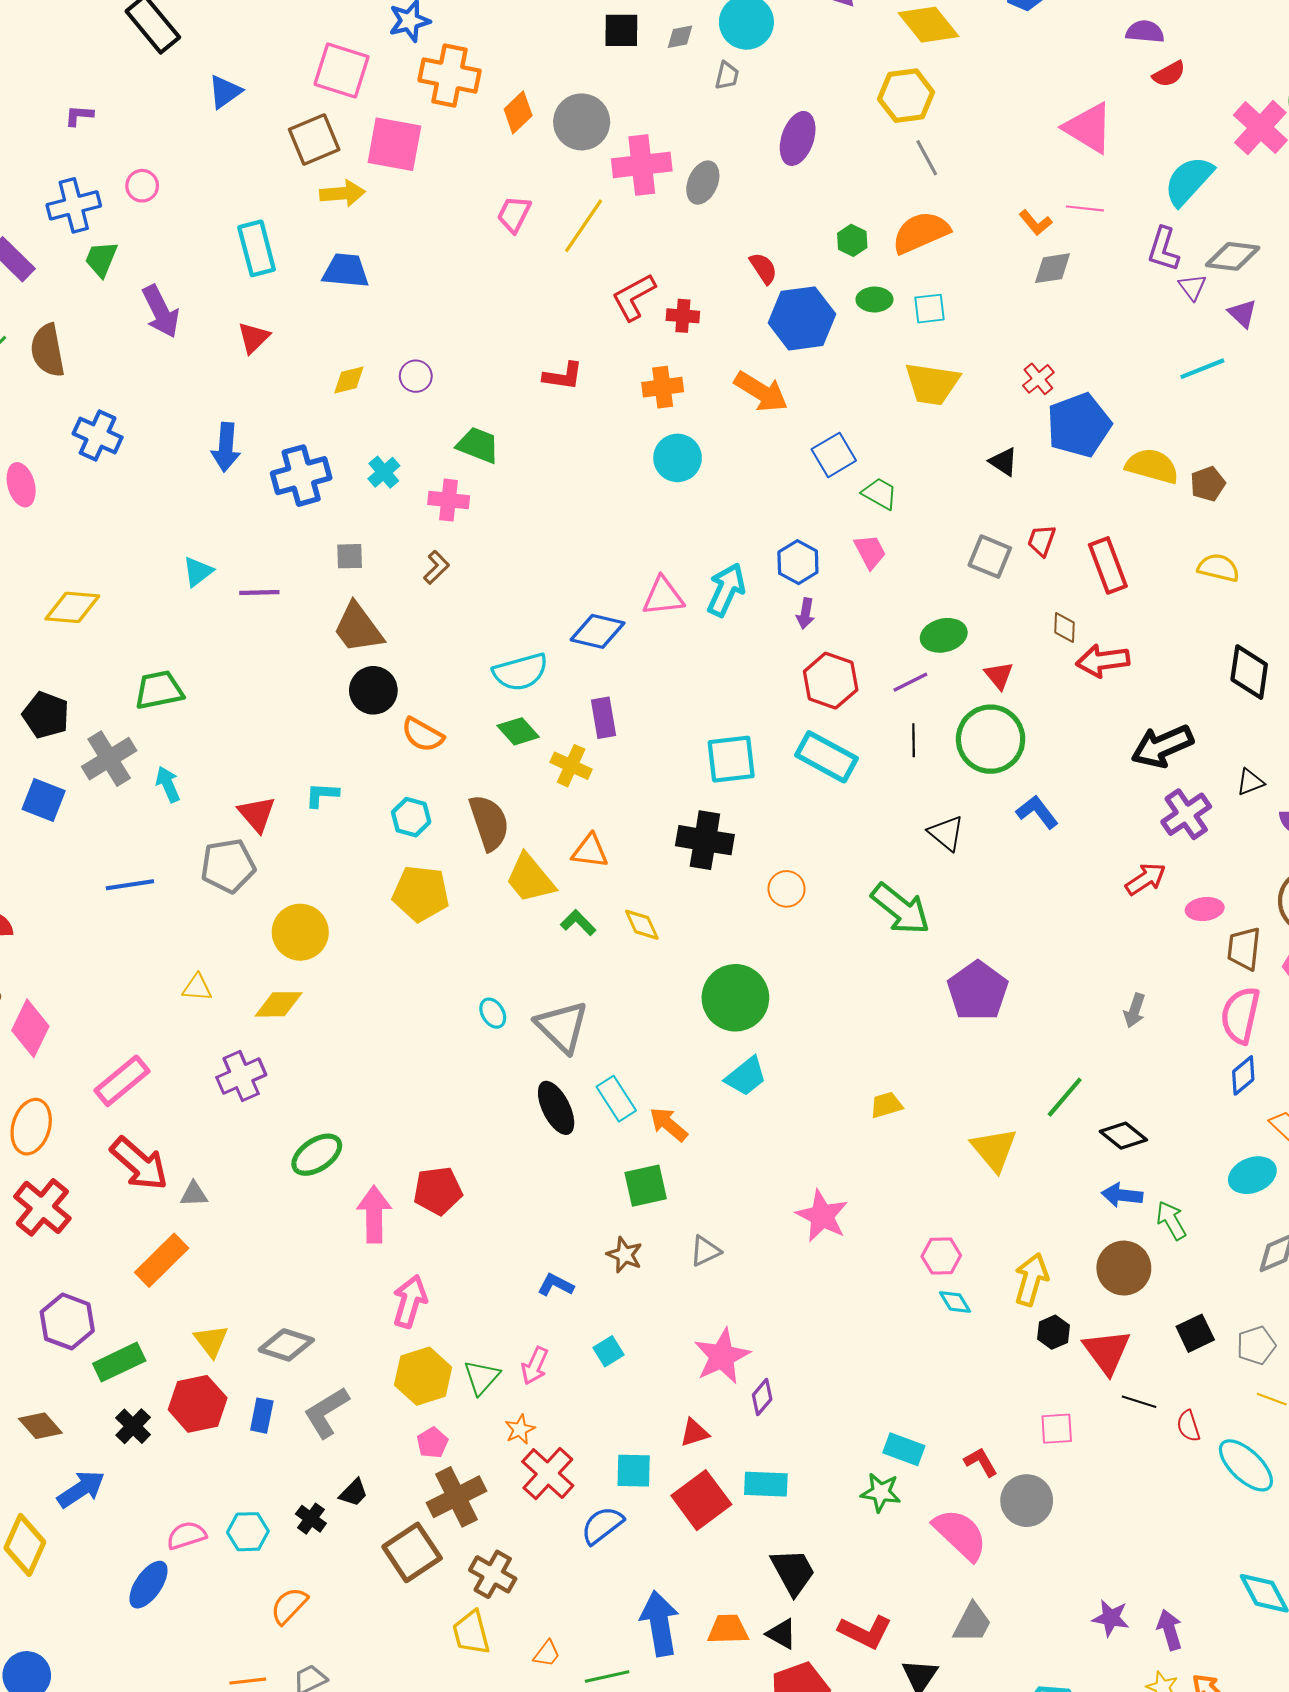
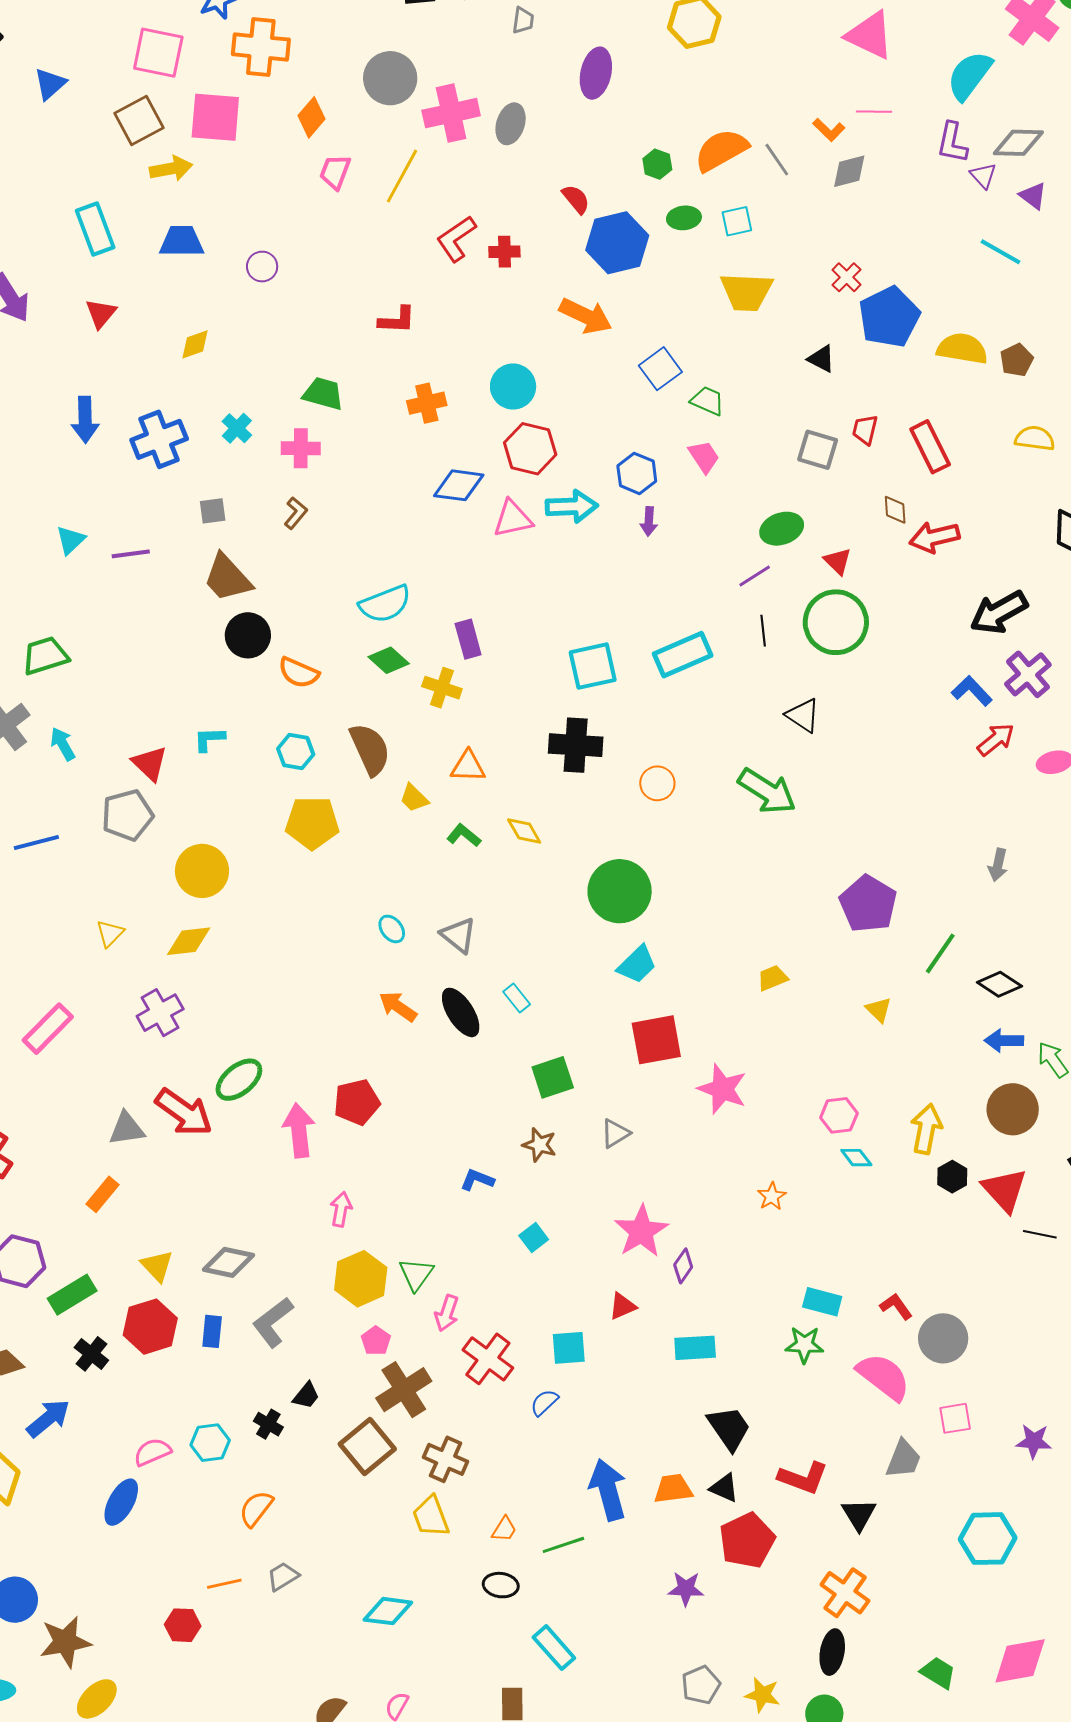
orange diamond: (518, 112) -> (312, 117), moved
gray line: (927, 158) -> (777, 160), moved
cyan line: (1202, 369) -> (1000, 252), turned 57
purple circle: (416, 376) -> (262, 267), moved
orange cross: (663, 387) -> (427, 403), moved
cyan arrow: (726, 590) -> (572, 506), turned 69
blue diamond: (598, 631) -> (459, 485), moved
red hexagon: (831, 681) -> (530, 449), moved
cyan rectangle: (827, 757) -> (683, 655), turned -46
blue L-shape: (1037, 812) -> (972, 691), moved
yellow trapezoid: (530, 878) -> (414, 798), size x0.6
yellow triangle: (197, 988) -> (110, 933), turned -44
purple pentagon: (978, 991) -> (868, 904), moved
gray triangle: (562, 1027) -> (458, 935), size x0.7
cyan rectangle: (616, 1099) -> (517, 998), size x0.7
orange arrow: (669, 1124) -> (398, 1006), moved
yellow triangle: (994, 1149) -> (879, 1010), size x0.6
red arrow: (139, 1164) -> (184, 1112), moved
gray triangle: (194, 1194) -> (127, 1129), size x1.4
orange rectangle: (162, 1260) -> (102, 1194), size x0.7
pink arrow: (410, 1301) -> (341, 1209), size x0.7
pink arrow: (535, 1366) -> (447, 1313), moved
orange star: (520, 1429) -> (772, 1196), moved
pink square: (1057, 1429) -> (955, 1418), moved
red square: (701, 1500) -> (656, 1040), moved, turned 32
blue semicircle: (602, 1525) -> (544, 1402), size x0.7

